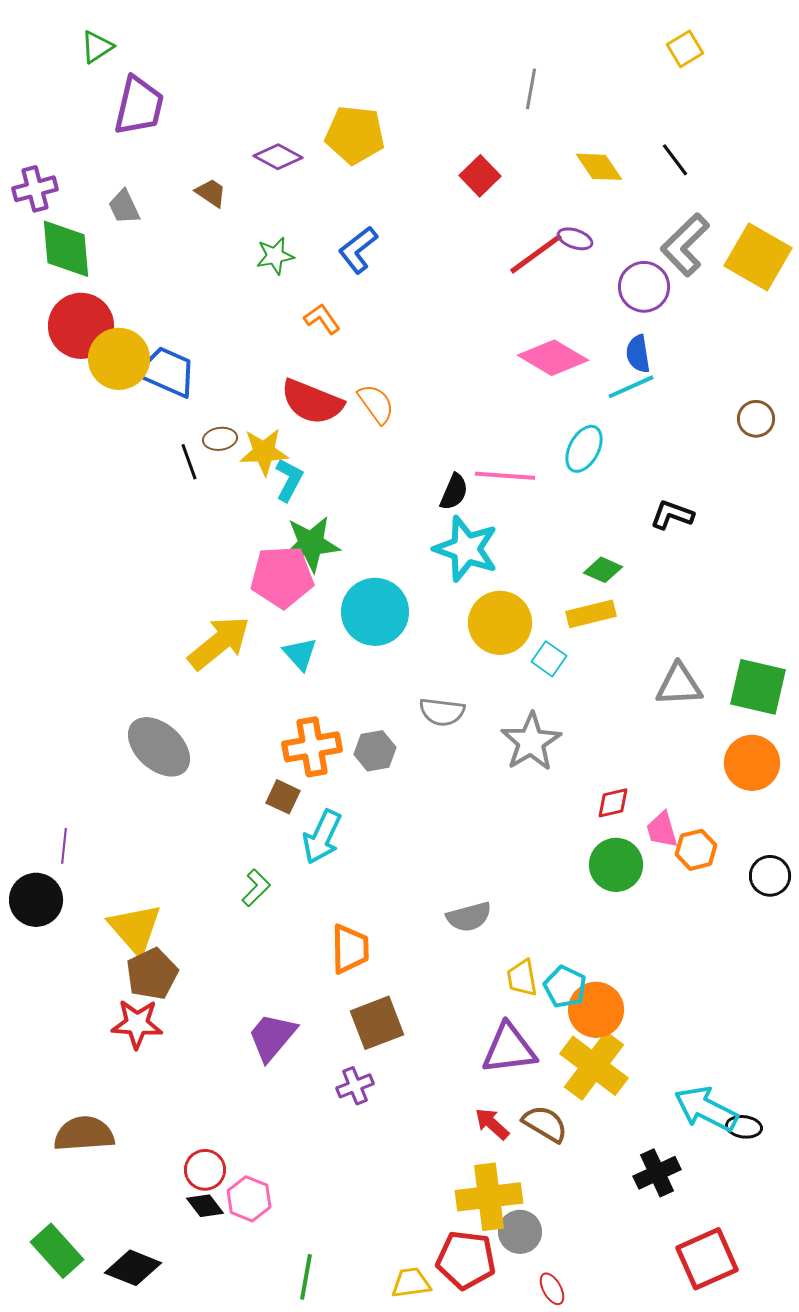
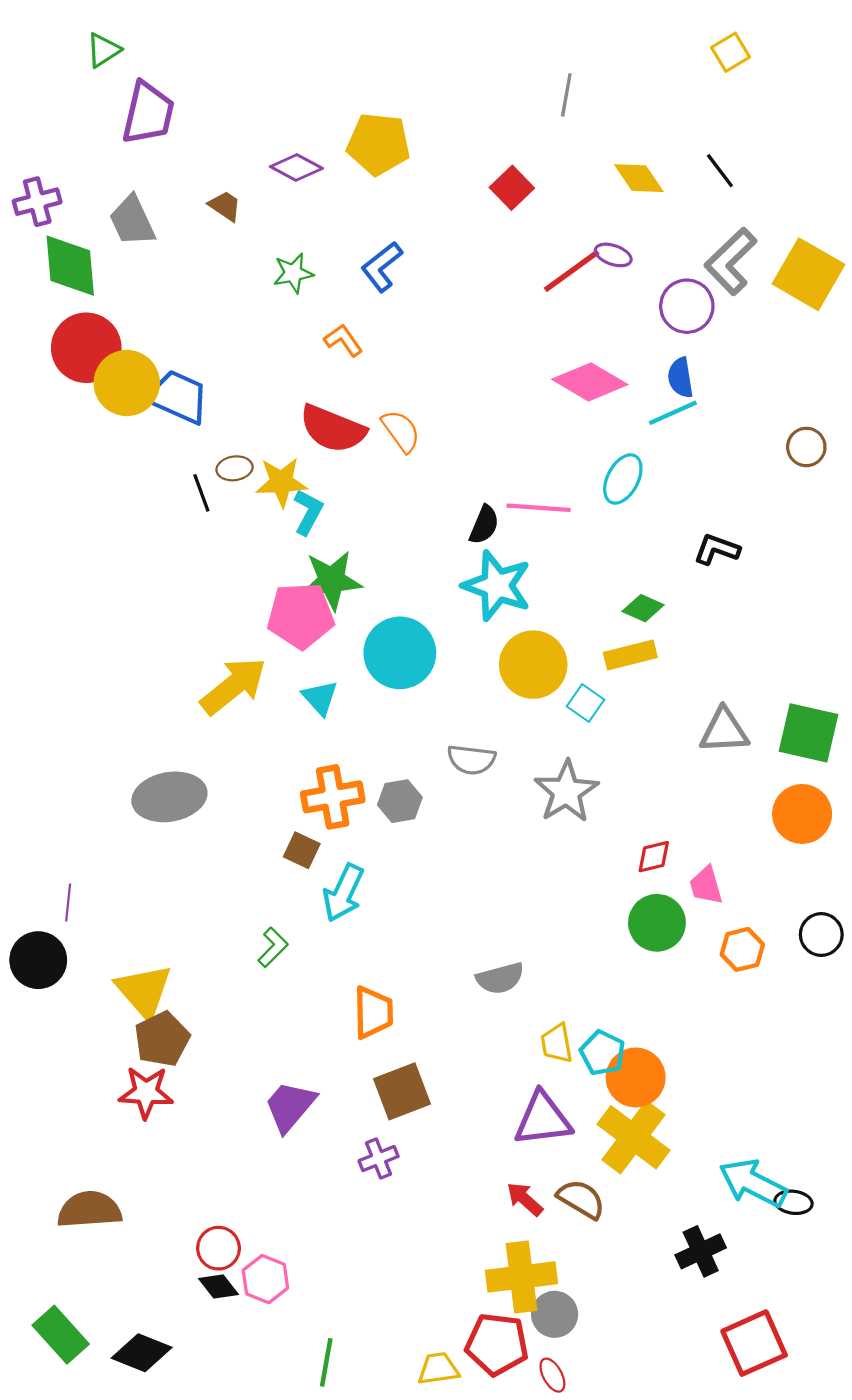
gray trapezoid: (124, 207) -> (132, 221), size x1.4
gray ellipse: (159, 747) -> (169, 797), turned -52
orange hexagon: (696, 850) -> (742, 949), moved
red ellipse: (552, 1289) -> (552, 1375), moved

